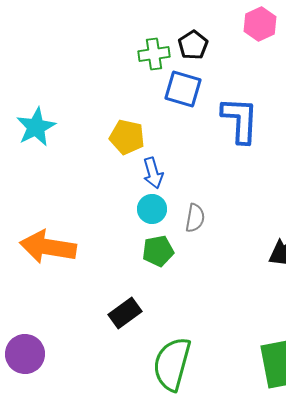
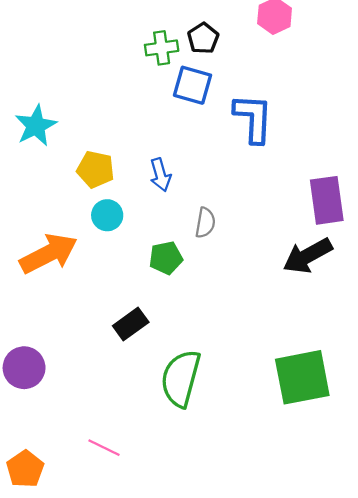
yellow pentagon: (127, 137) -> (95, 169), moved
cyan circle: (152, 209) -> (107, 215), moved
orange arrow: (48, 247) -> (49, 254), turned 144

